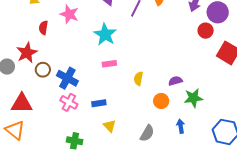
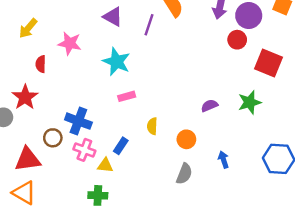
brown circle: (43, 70) -> (53, 138), moved
yellow semicircle: (138, 79) -> (152, 126), moved
green star: (193, 98) -> (250, 102), moved
orange circle: (161, 101) -> (186, 139), moved
blue rectangle: (99, 103) -> (121, 146), turned -40
yellow triangle: (110, 126) -> (105, 165), moved, turned -32

